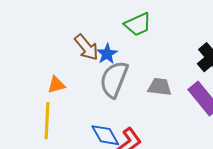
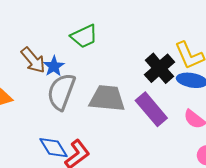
gray trapezoid: (160, 87) -> (107, 98), size x1.5

